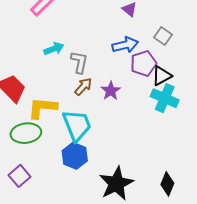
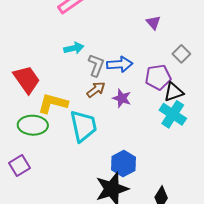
blue arrow: (125, 45) -> (120, 64), moved
purple star: (111, 91) -> (122, 98), turned -30
blue hexagon: (75, 156) -> (123, 164), moved

